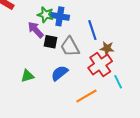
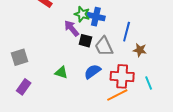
blue line: (92, 30) -> (127, 32), turned 30
red cross: (100, 65) -> (122, 76), moved, turned 35
green triangle: (27, 76) -> (61, 72), turned 32

